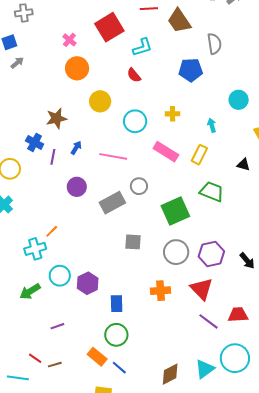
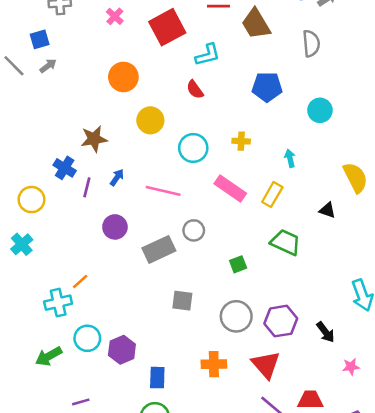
pink cross: (69, 40) -> (115, 16), moved
gray semicircle: (214, 44) -> (311, 43), moved
cyan circle: (239, 100) -> (320, 110), moved
green square: (175, 211) -> (238, 264), size x0.5

